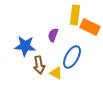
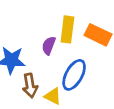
yellow rectangle: (75, 15) -> (67, 29), moved

